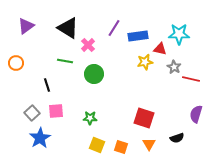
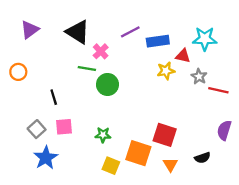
purple line: (114, 28) -> (130, 32), turned 30
green line: (65, 61) -> (87, 68), moved
orange square: (121, 147) -> (138, 153), moved, size x1.6

